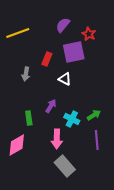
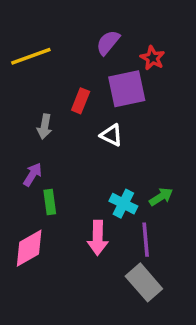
purple arrow: (51, 106) -> (33, 174), moved
purple line: (97, 140) -> (146, 240), moved
gray rectangle: (65, 166) -> (144, 282), moved

